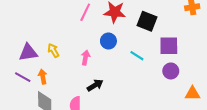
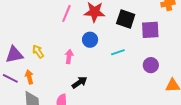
purple square: (169, 46) -> (150, 30), moved
cyan line: (137, 56) -> (118, 52), turned -48

